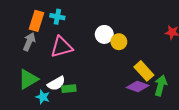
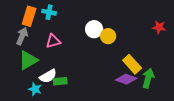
pink triangle: (62, 47) -> (53, 41), size x0.7
green triangle: (28, 79) -> (28, 60), moved

